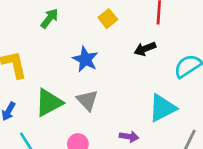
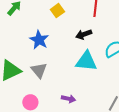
cyan triangle: (162, 108) -> (86, 61), moved, turned 30

